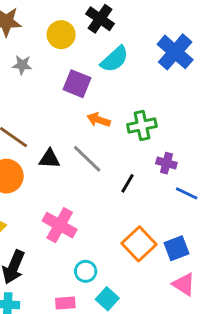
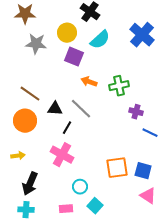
yellow circle: (61, 35) -> (67, 33), moved
gray star: (22, 65) -> (36, 44), size x1.5
black line: (127, 183) -> (67, 128), moved
orange square: (139, 244) -> (117, 168), turned 35
blue square: (177, 248) -> (143, 171), turned 36

